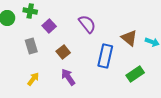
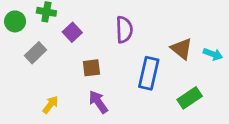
purple semicircle: (87, 24) -> (124, 30), turned 36
gray rectangle: (31, 46) -> (35, 53), moved, turned 63
brown square: (63, 52) -> (91, 68), turned 32

